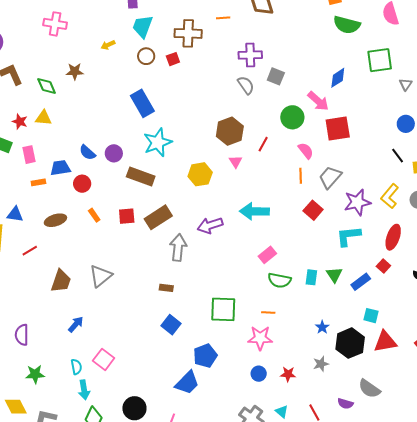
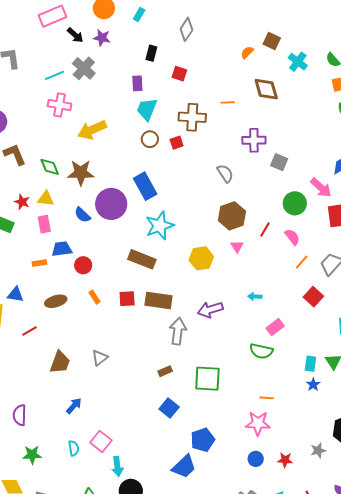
yellow arrow: (108, 45) -> (92, 130), moved, size x2.0
brown star: (75, 71) -> (81, 173), moved, size x1.5
gray semicircle: (246, 85) -> (225, 173), moved
pink semicircle: (306, 151) -> (292, 237), moved
blue semicircle: (87, 152) -> (82, 215), moved
purple circle: (114, 153) -> (111, 204), moved, size x1.8
pink rectangle: (29, 155) -> (44, 224), moved
orange line: (301, 176) -> (302, 262), turned 42
cyan arrow: (254, 211) -> (255, 297), size x0.5
brown rectangle: (158, 217) -> (159, 300), turned 40
pink rectangle: (267, 255) -> (275, 327), moved
gray triangle: (101, 276) -> (100, 358), size x0.7
green semicircle: (279, 280) -> (261, 351), moved
brown rectangle: (166, 288) -> (165, 371), turned -32
green square: (223, 309) -> (207, 379), moved
blue star: (322, 327) -> (313, 384), moved
cyan arrow: (84, 390) -> (117, 466), moved

